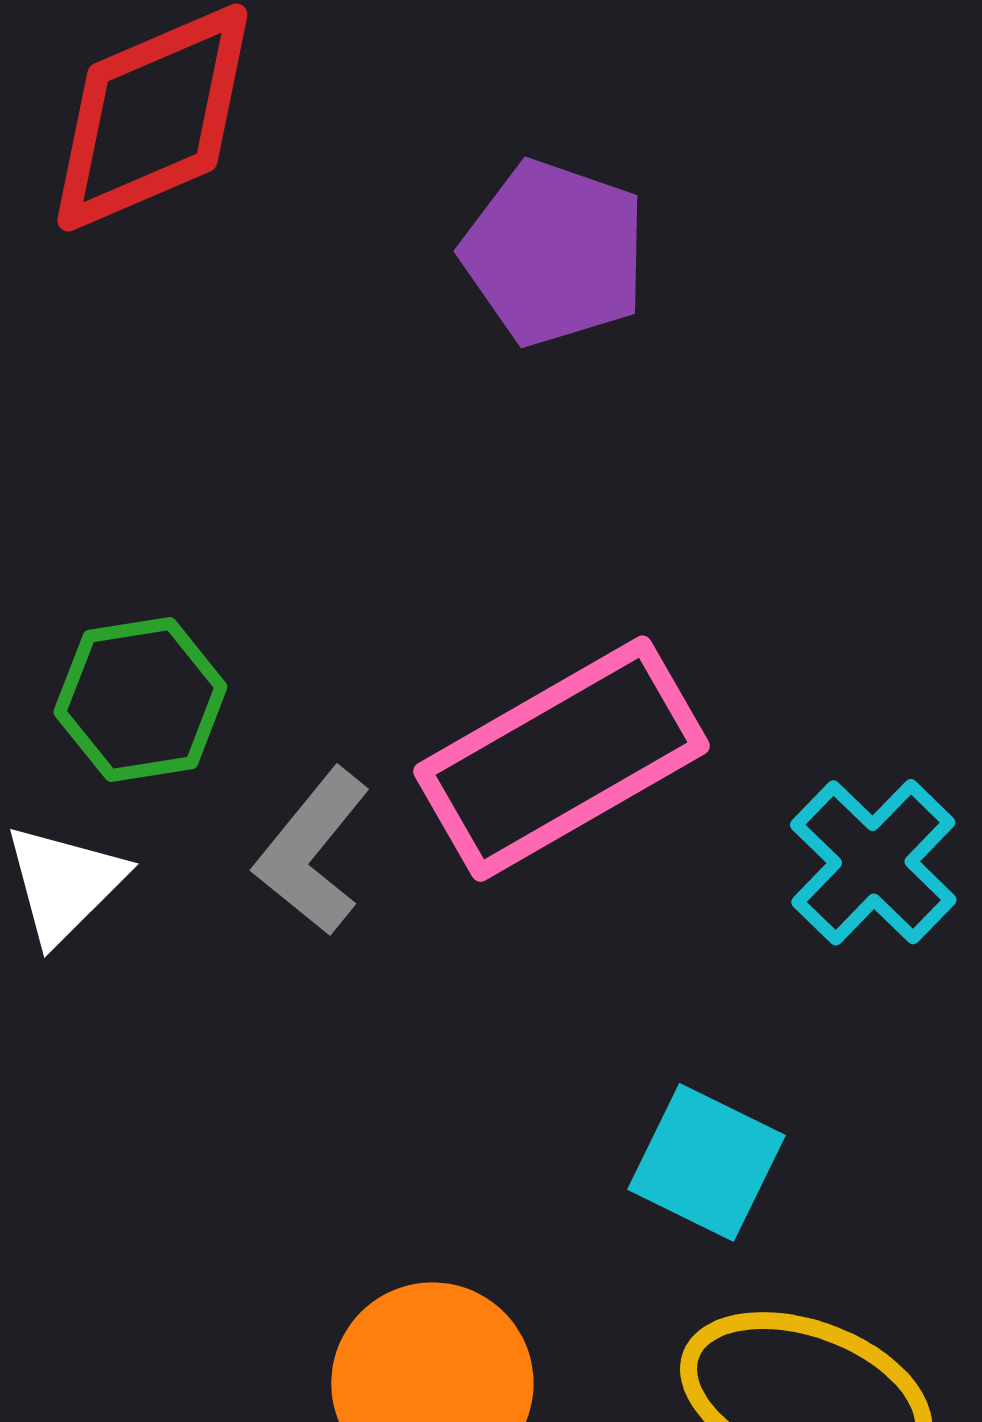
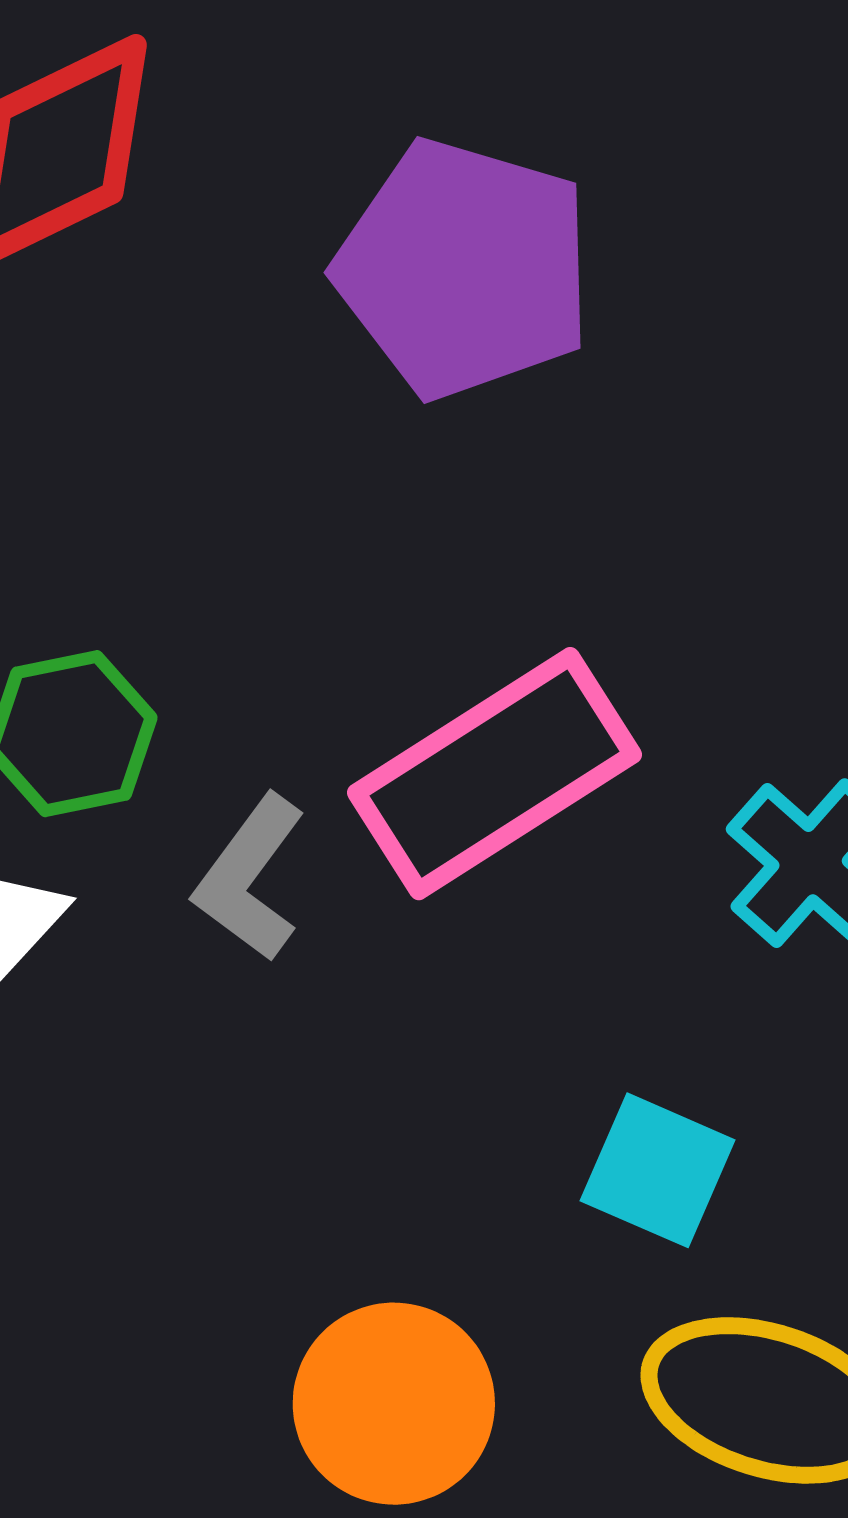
purple pentagon: (554, 253) -> (464, 269), size x1.4

